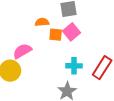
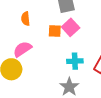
orange semicircle: (42, 22) -> (26, 19), moved, turned -88

